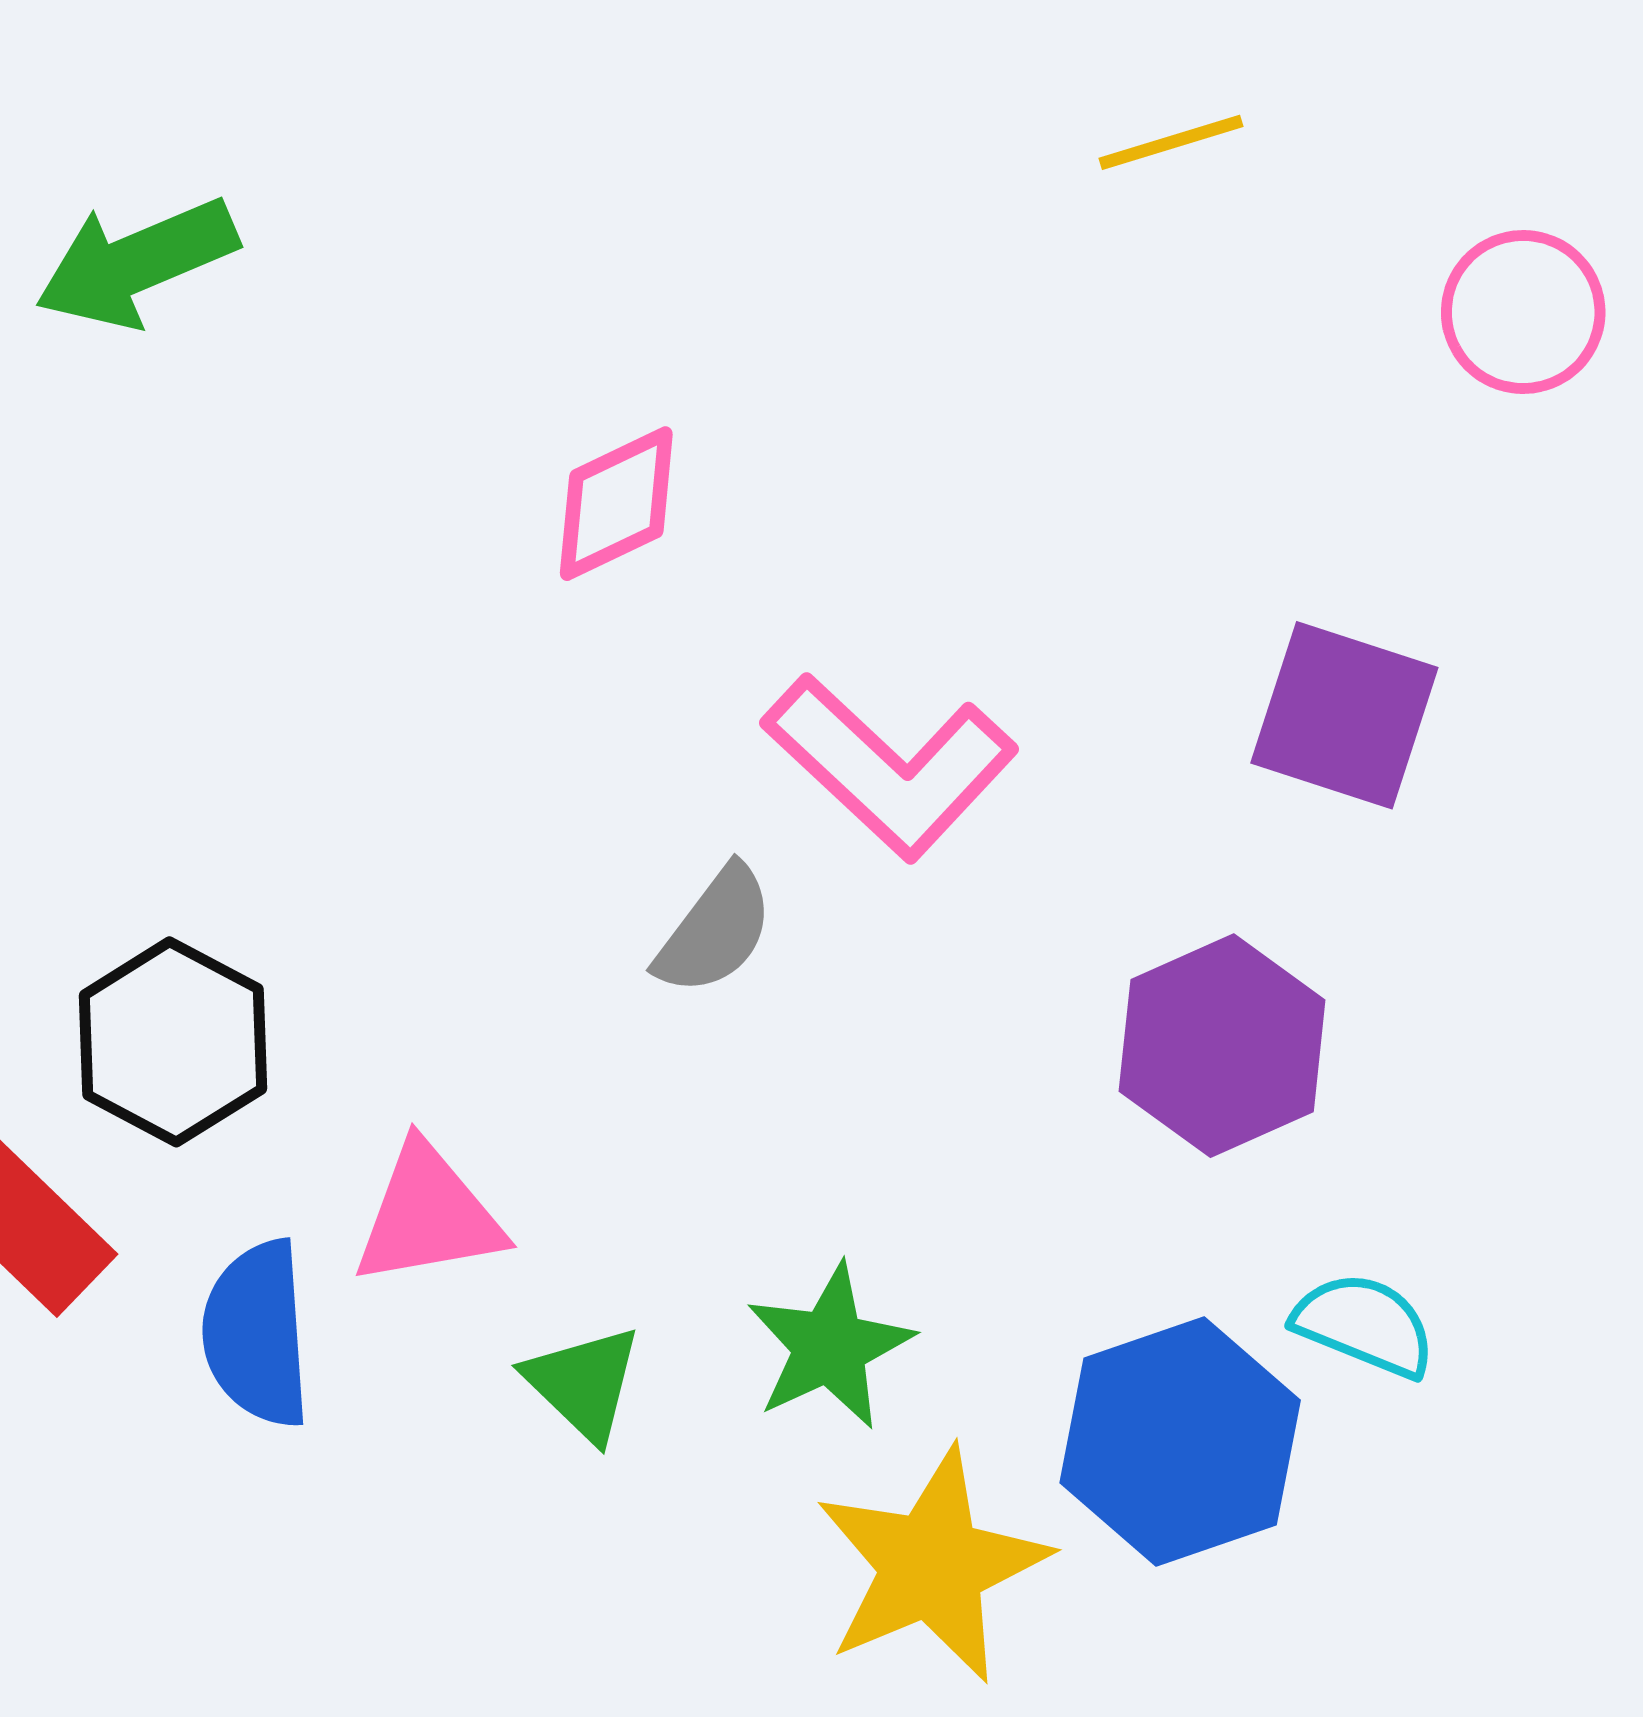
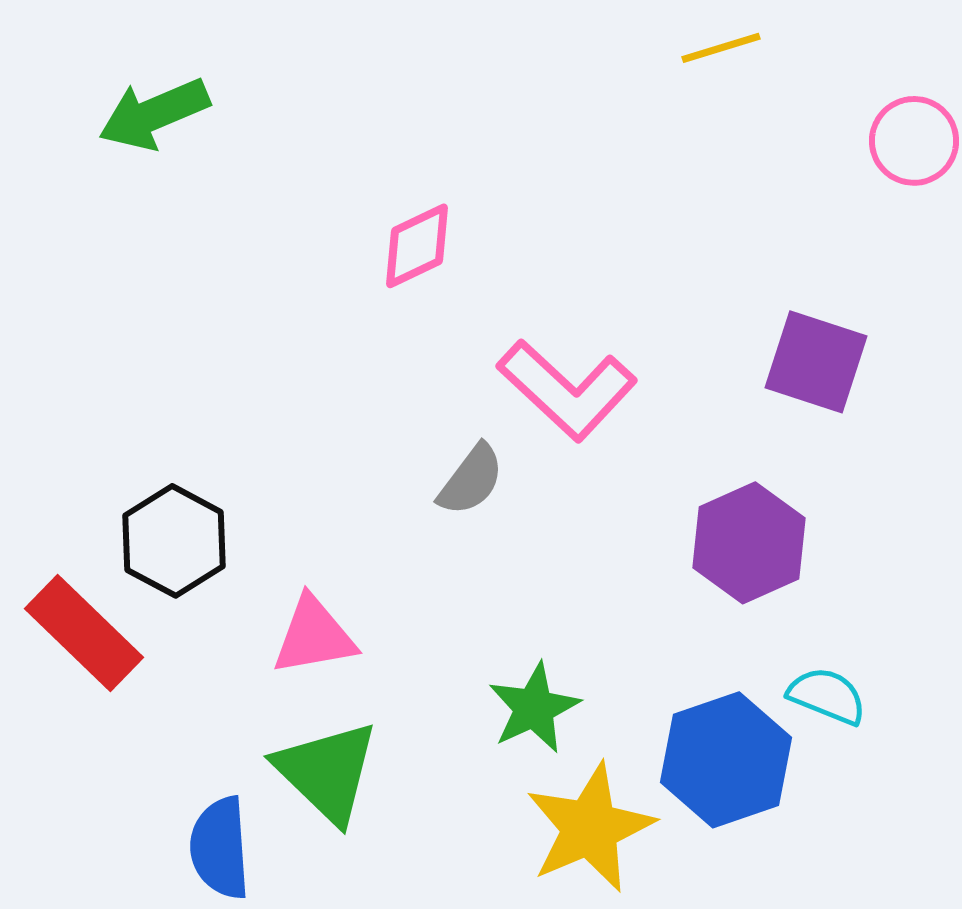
blue semicircle: (257, 1334) -> (220, 848), moved
green triangle: (583, 1383) -> (327, 772), moved, size x1.6

